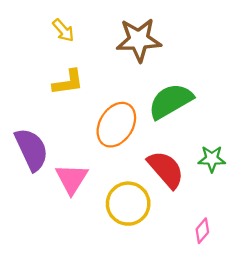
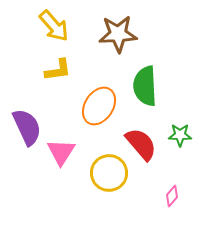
yellow arrow: (63, 30) -> (54, 26), size x1.6
green semicircle: (171, 101) -> (145, 86), turned -63

